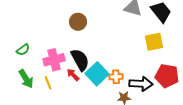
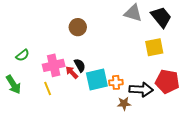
black semicircle: (80, 60) -> (80, 65), size x0.6
cyan square: (97, 74) -> (97, 79), turned 30
red arrow: (73, 75) -> (72, 72), moved
green arrow: (26, 79) -> (13, 84), moved

